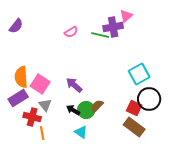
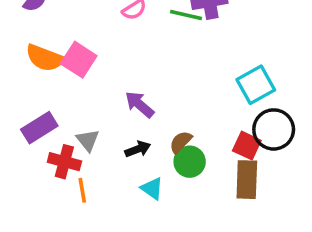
orange semicircle: (21, 77) -> (45, 58), moved, turned -65
pink square: (40, 84) -> (79, 60), moved
black arrow: (73, 110) -> (138, 149), turned 128
green circle: (86, 110) -> (190, 162), moved
brown rectangle: (134, 127) -> (247, 180), turned 55

